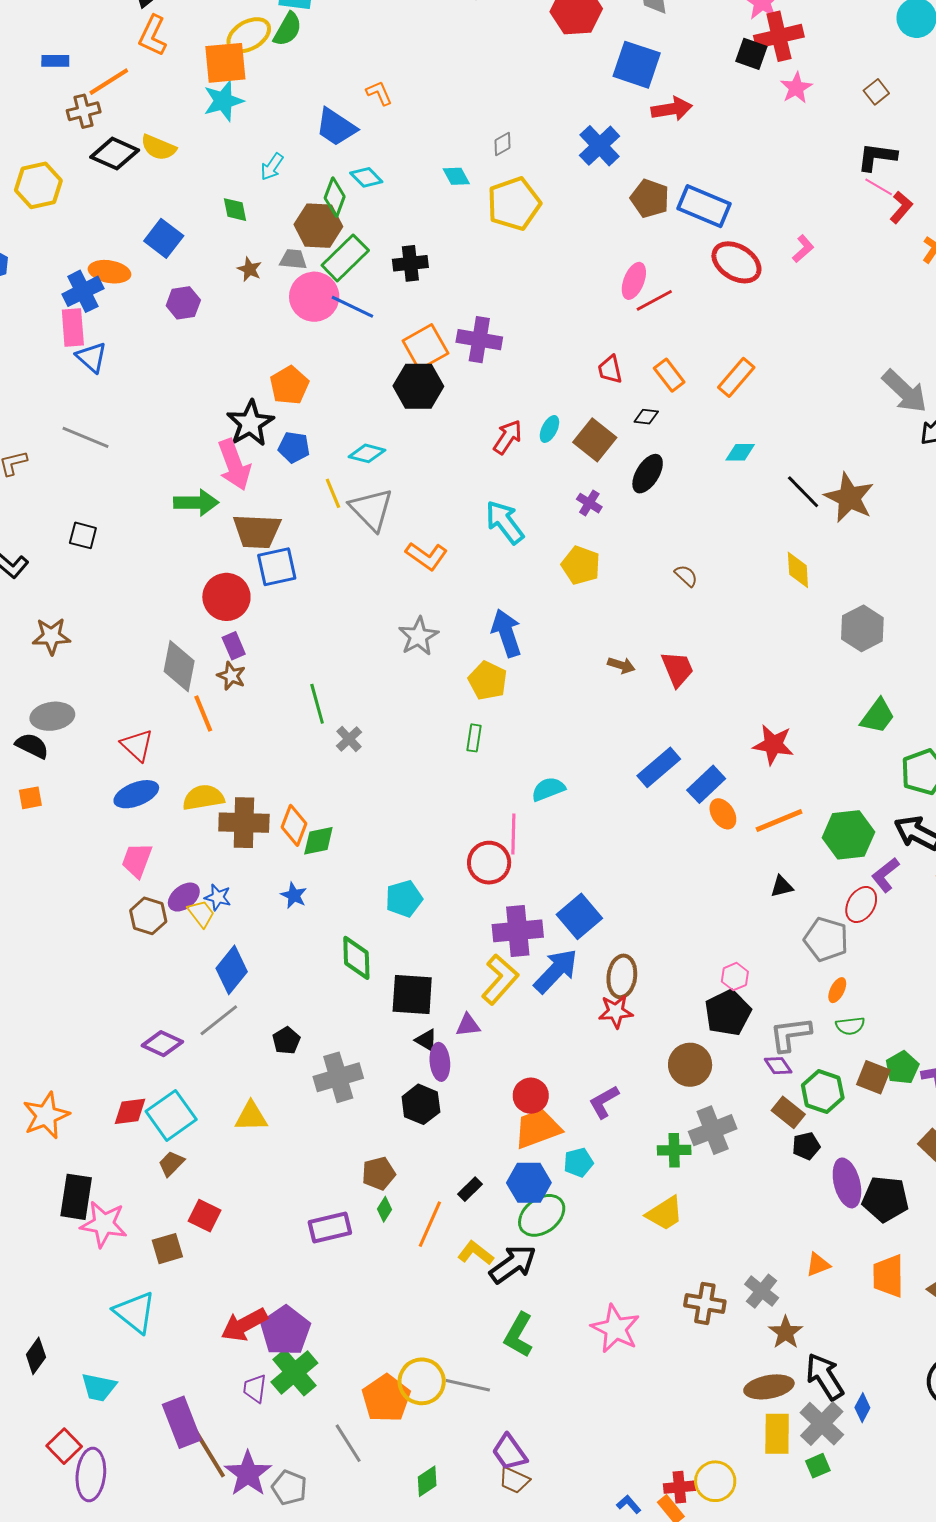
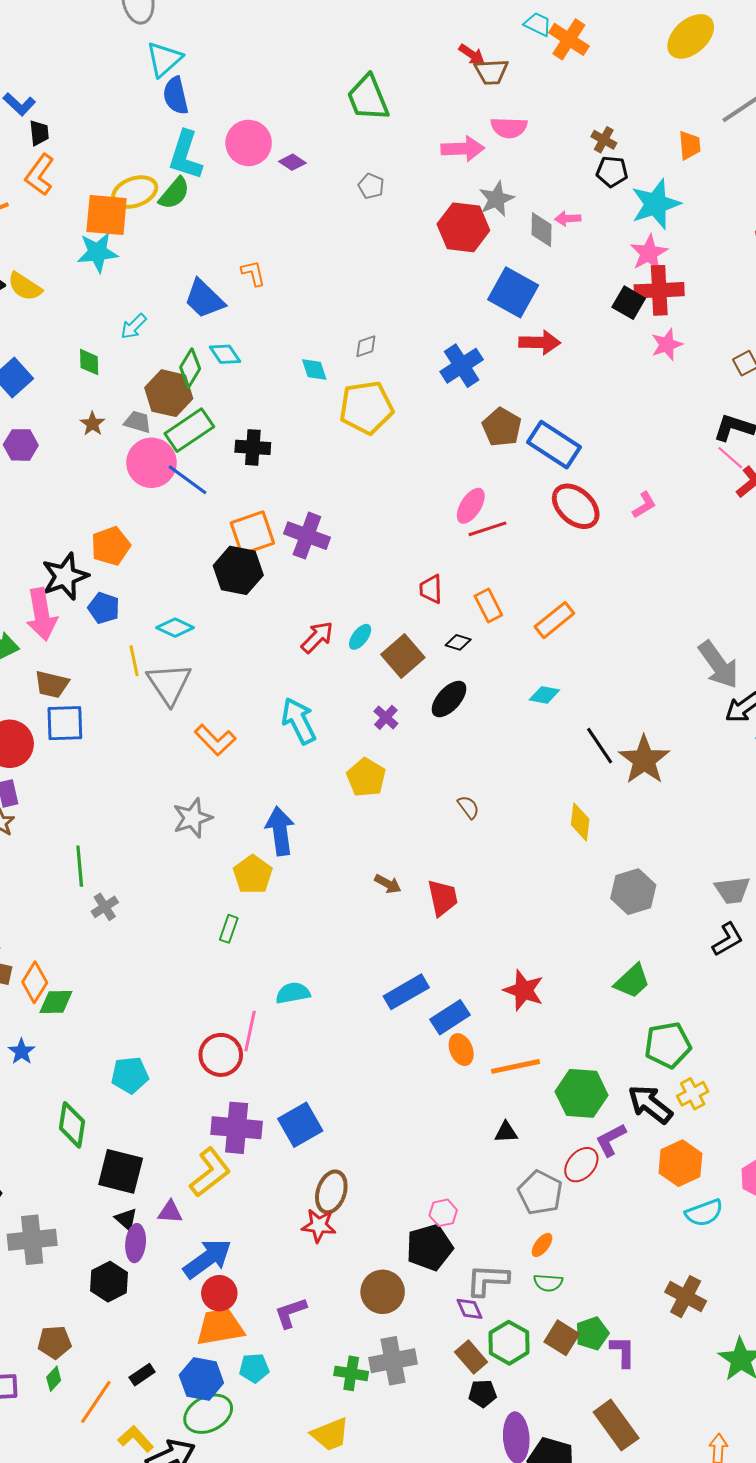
brown trapezoid: (257, 531) -> (52, 684), size x0.7
blue arrow: (556, 971) -> (207, 1259), moved

